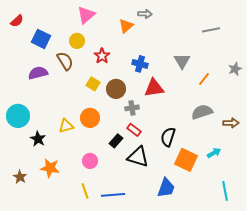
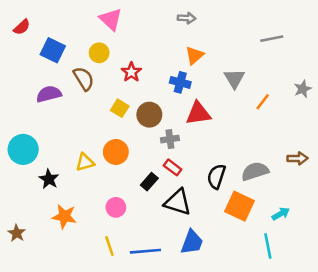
pink triangle: (86, 15) -> (111, 19), turned -36
orange triangle: (126, 26) -> (194, 55), moved
gray semicircle: (202, 112) -> (255, 171), moved
cyan arrow: (214, 153) -> (281, 214), moved
brown star: (20, 177) -> (17, 233), moved
blue trapezoid: (166, 188) -> (192, 242), moved
cyan line: (225, 191) -> (268, 246), moved

